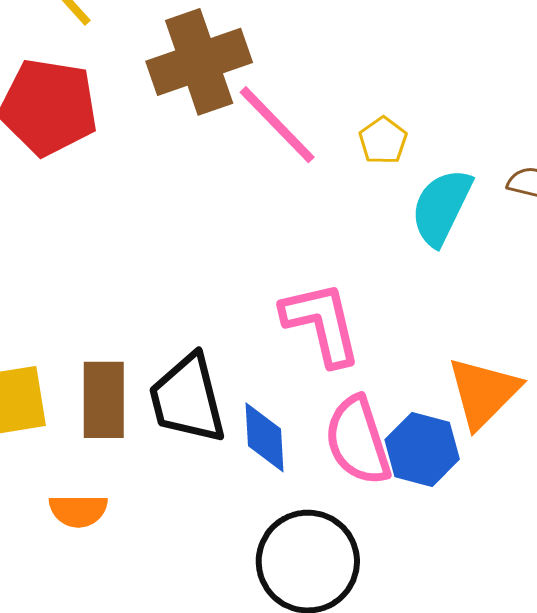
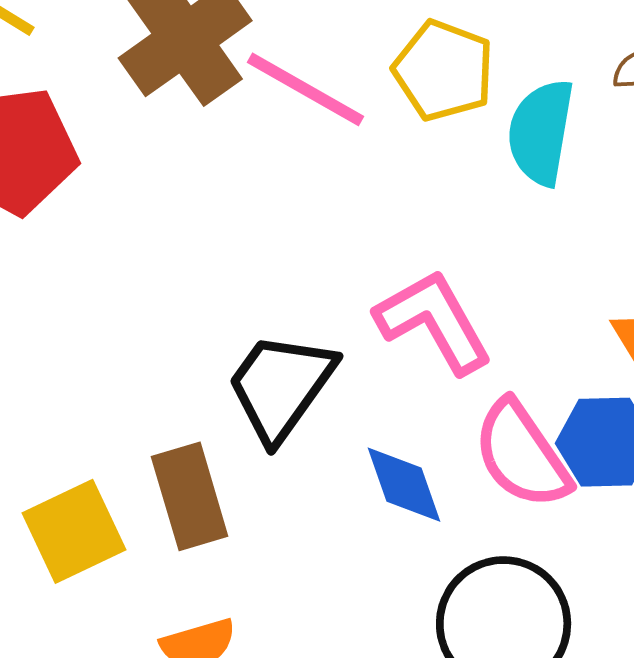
yellow pentagon: (383, 141) -> (444, 70), size x1.6
black trapezoid: (187, 399) -> (281, 386), moved, turned 66

